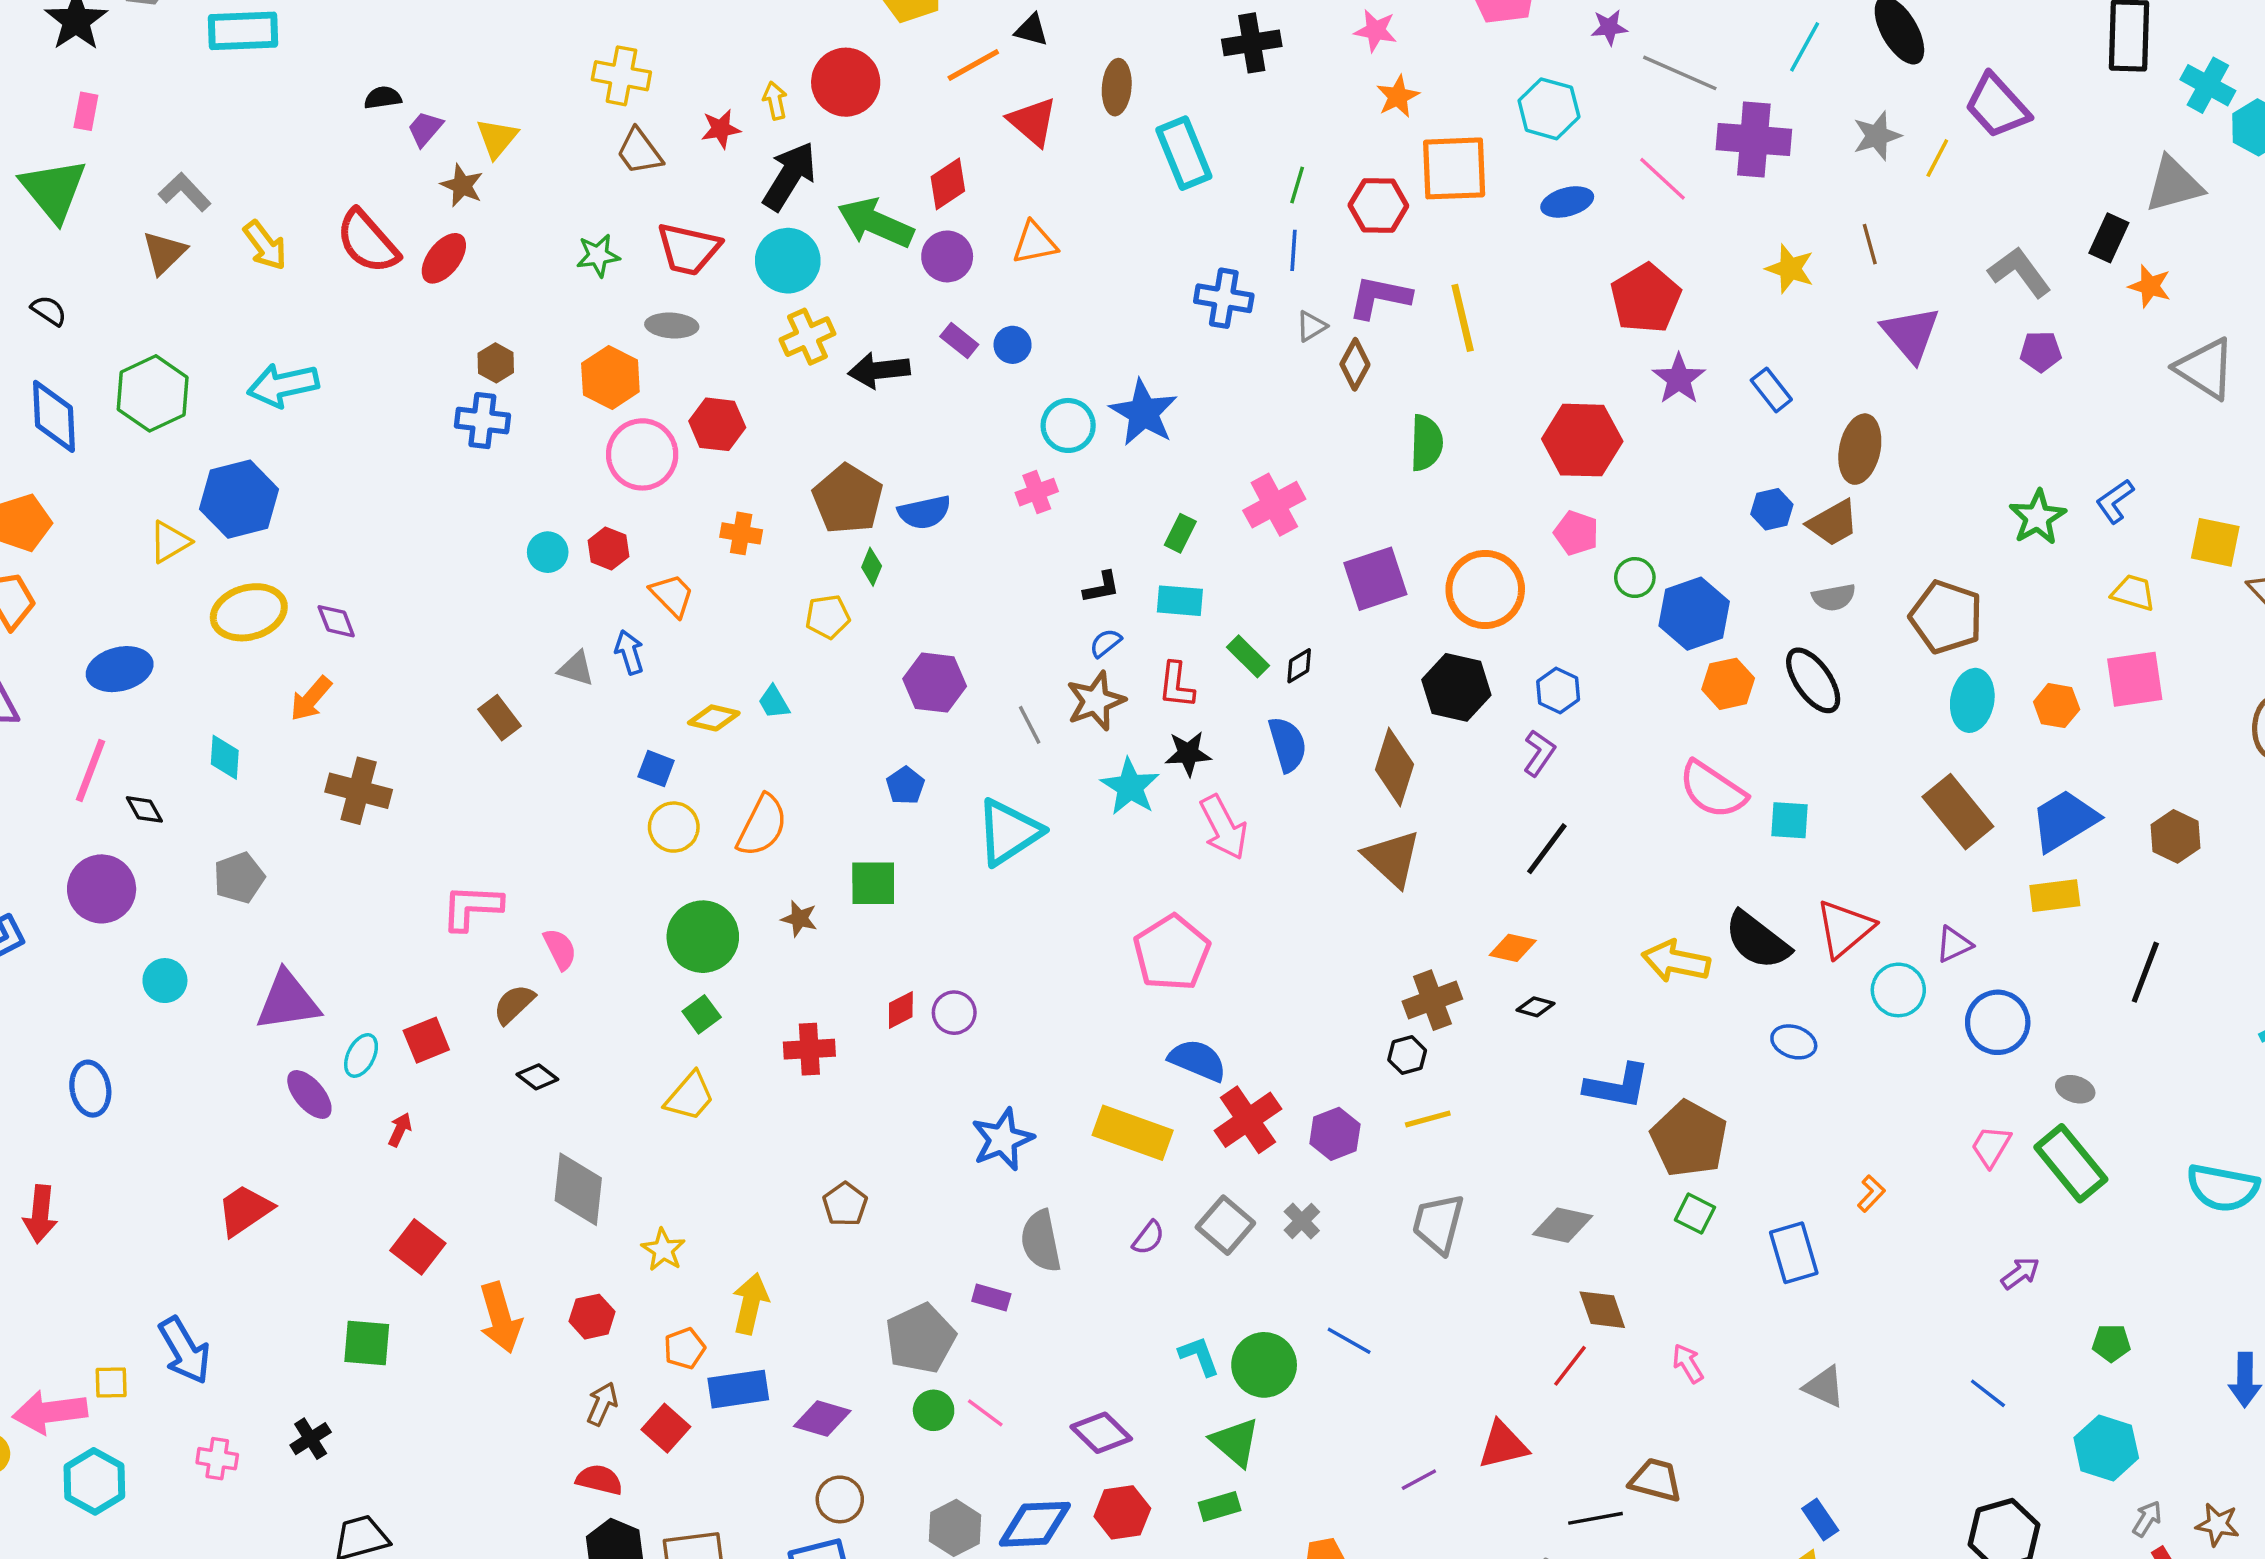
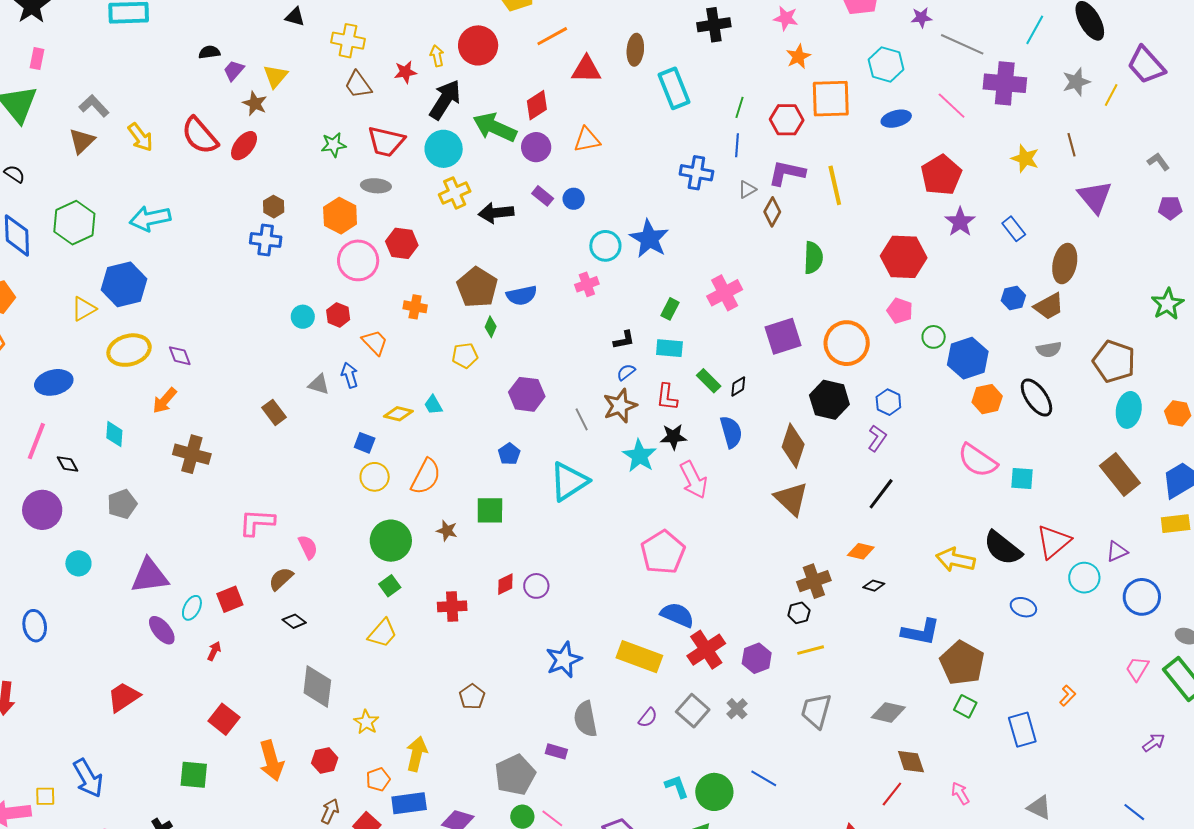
black triangle: (1031, 30) -> (295, 17), moved
red triangle: (1033, 122) -> (586, 69), turned -40
gray L-shape: (2020, 272) -> (1158, 162), size x0.6

